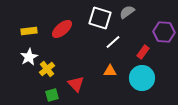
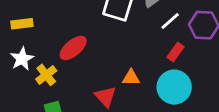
red ellipse: (62, 29) -> (73, 48), moved
white line: (113, 42) -> (170, 21), moved
red triangle: (76, 84) -> (105, 96), moved

